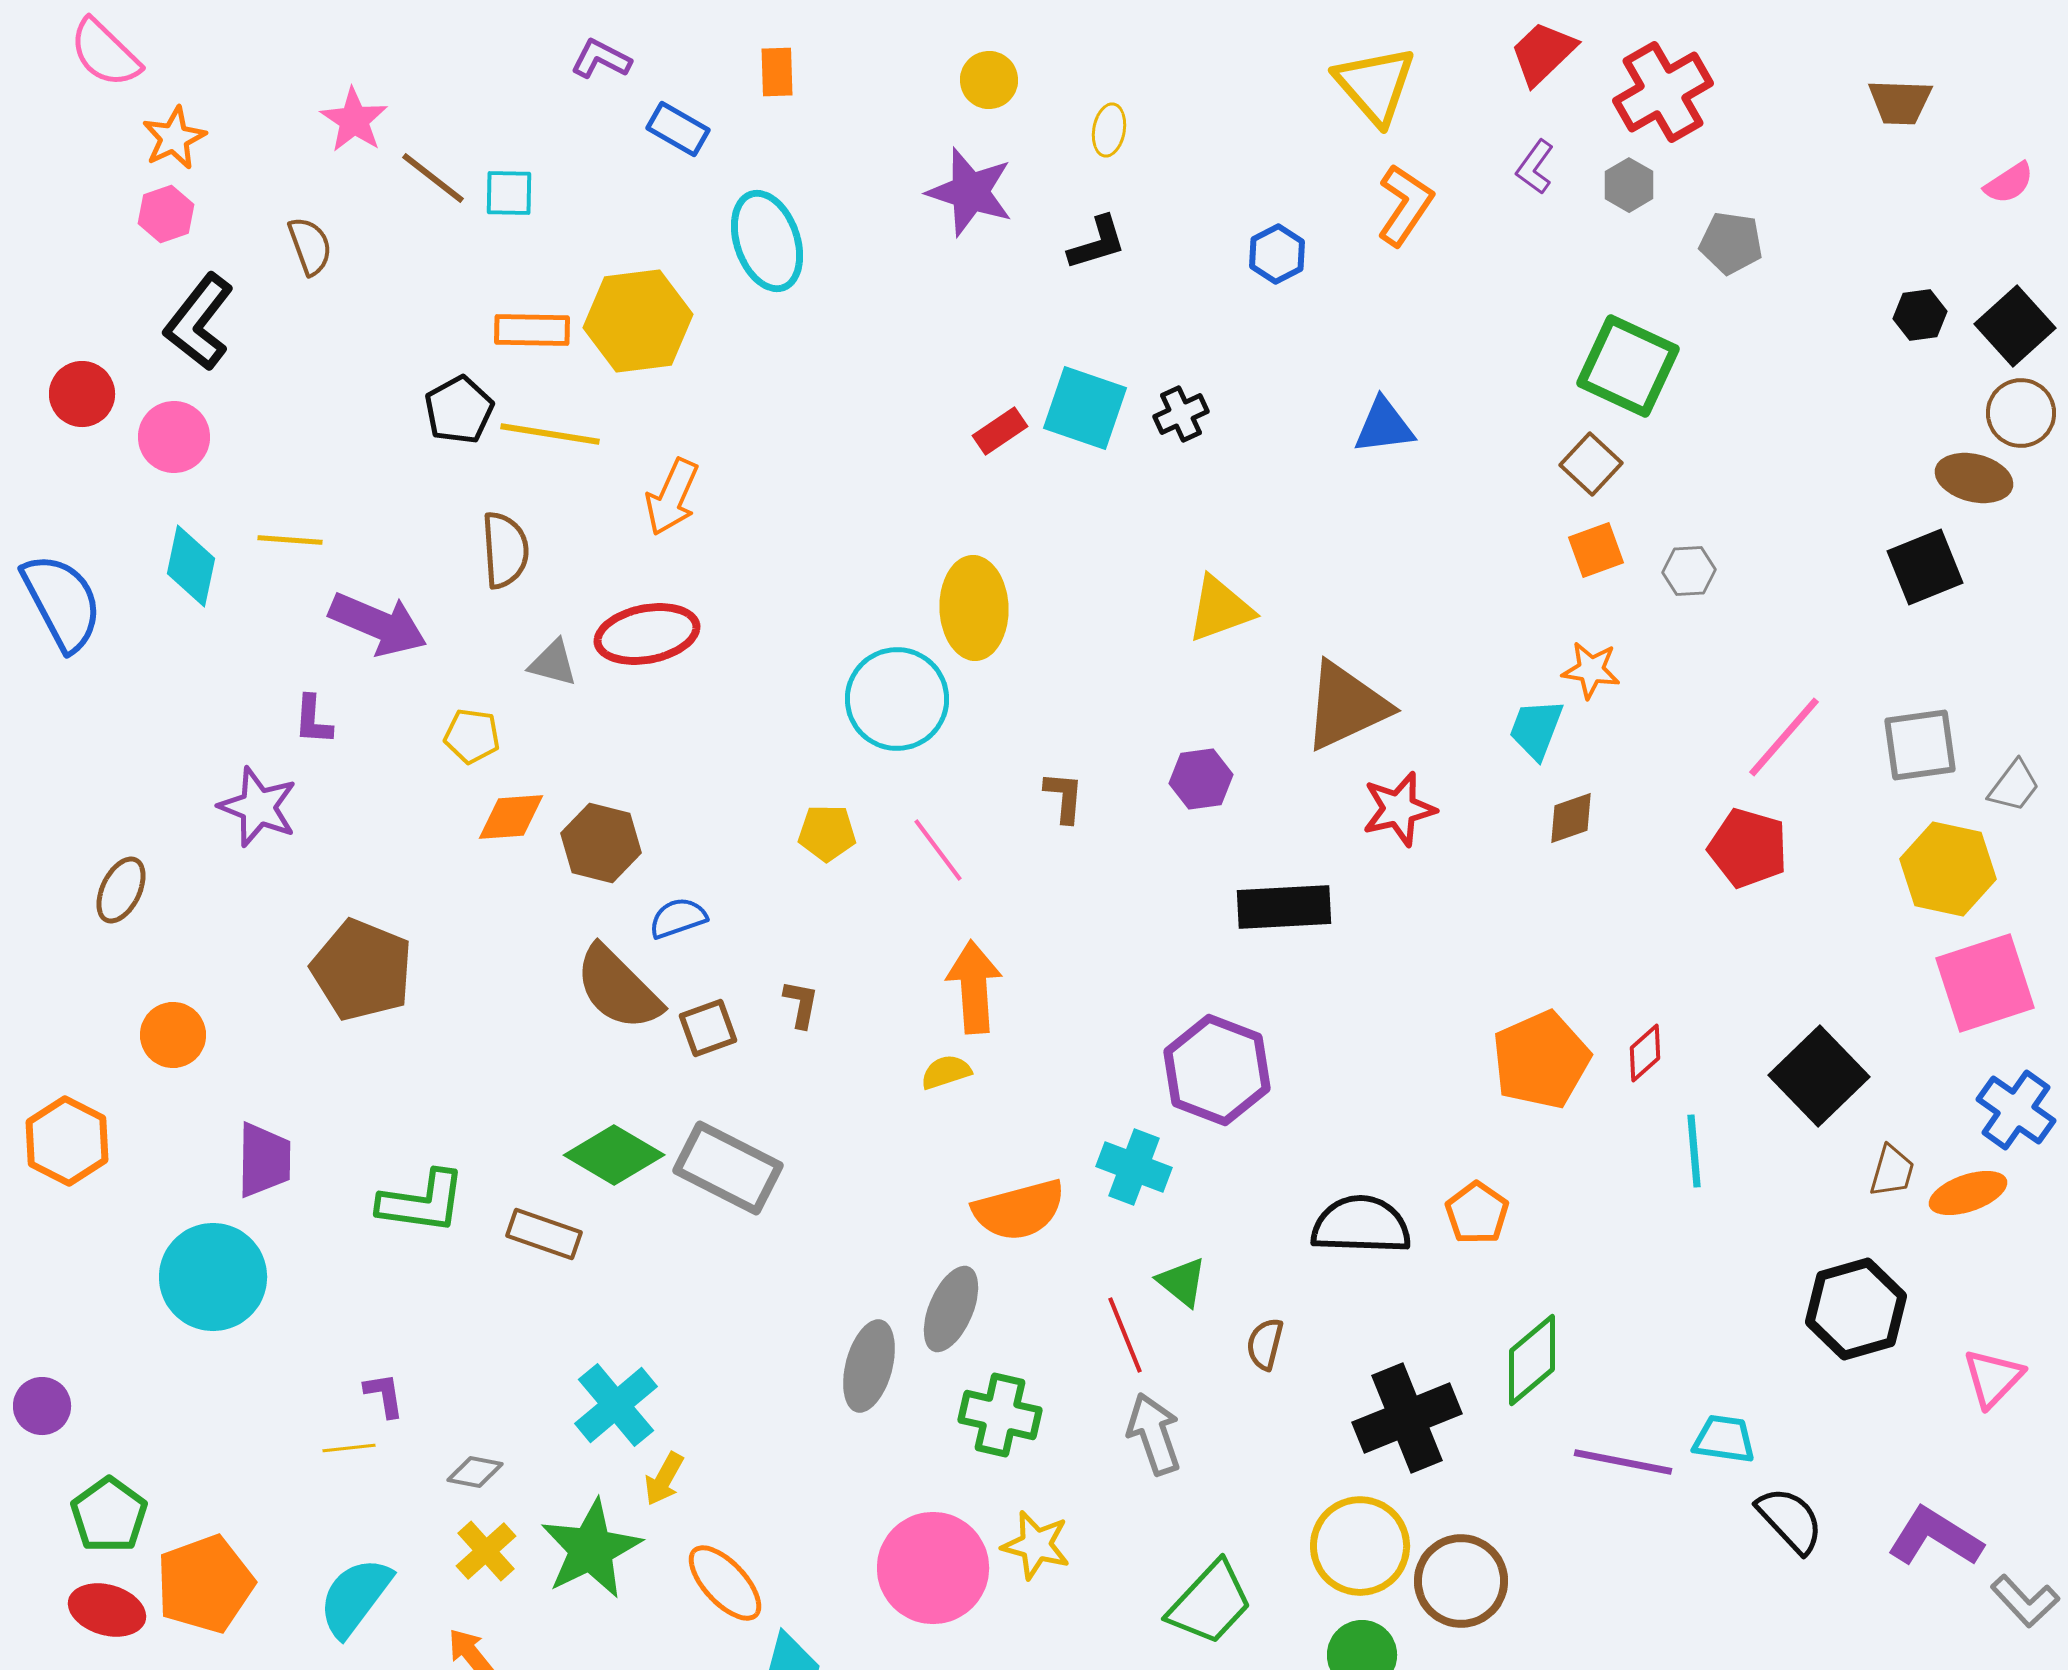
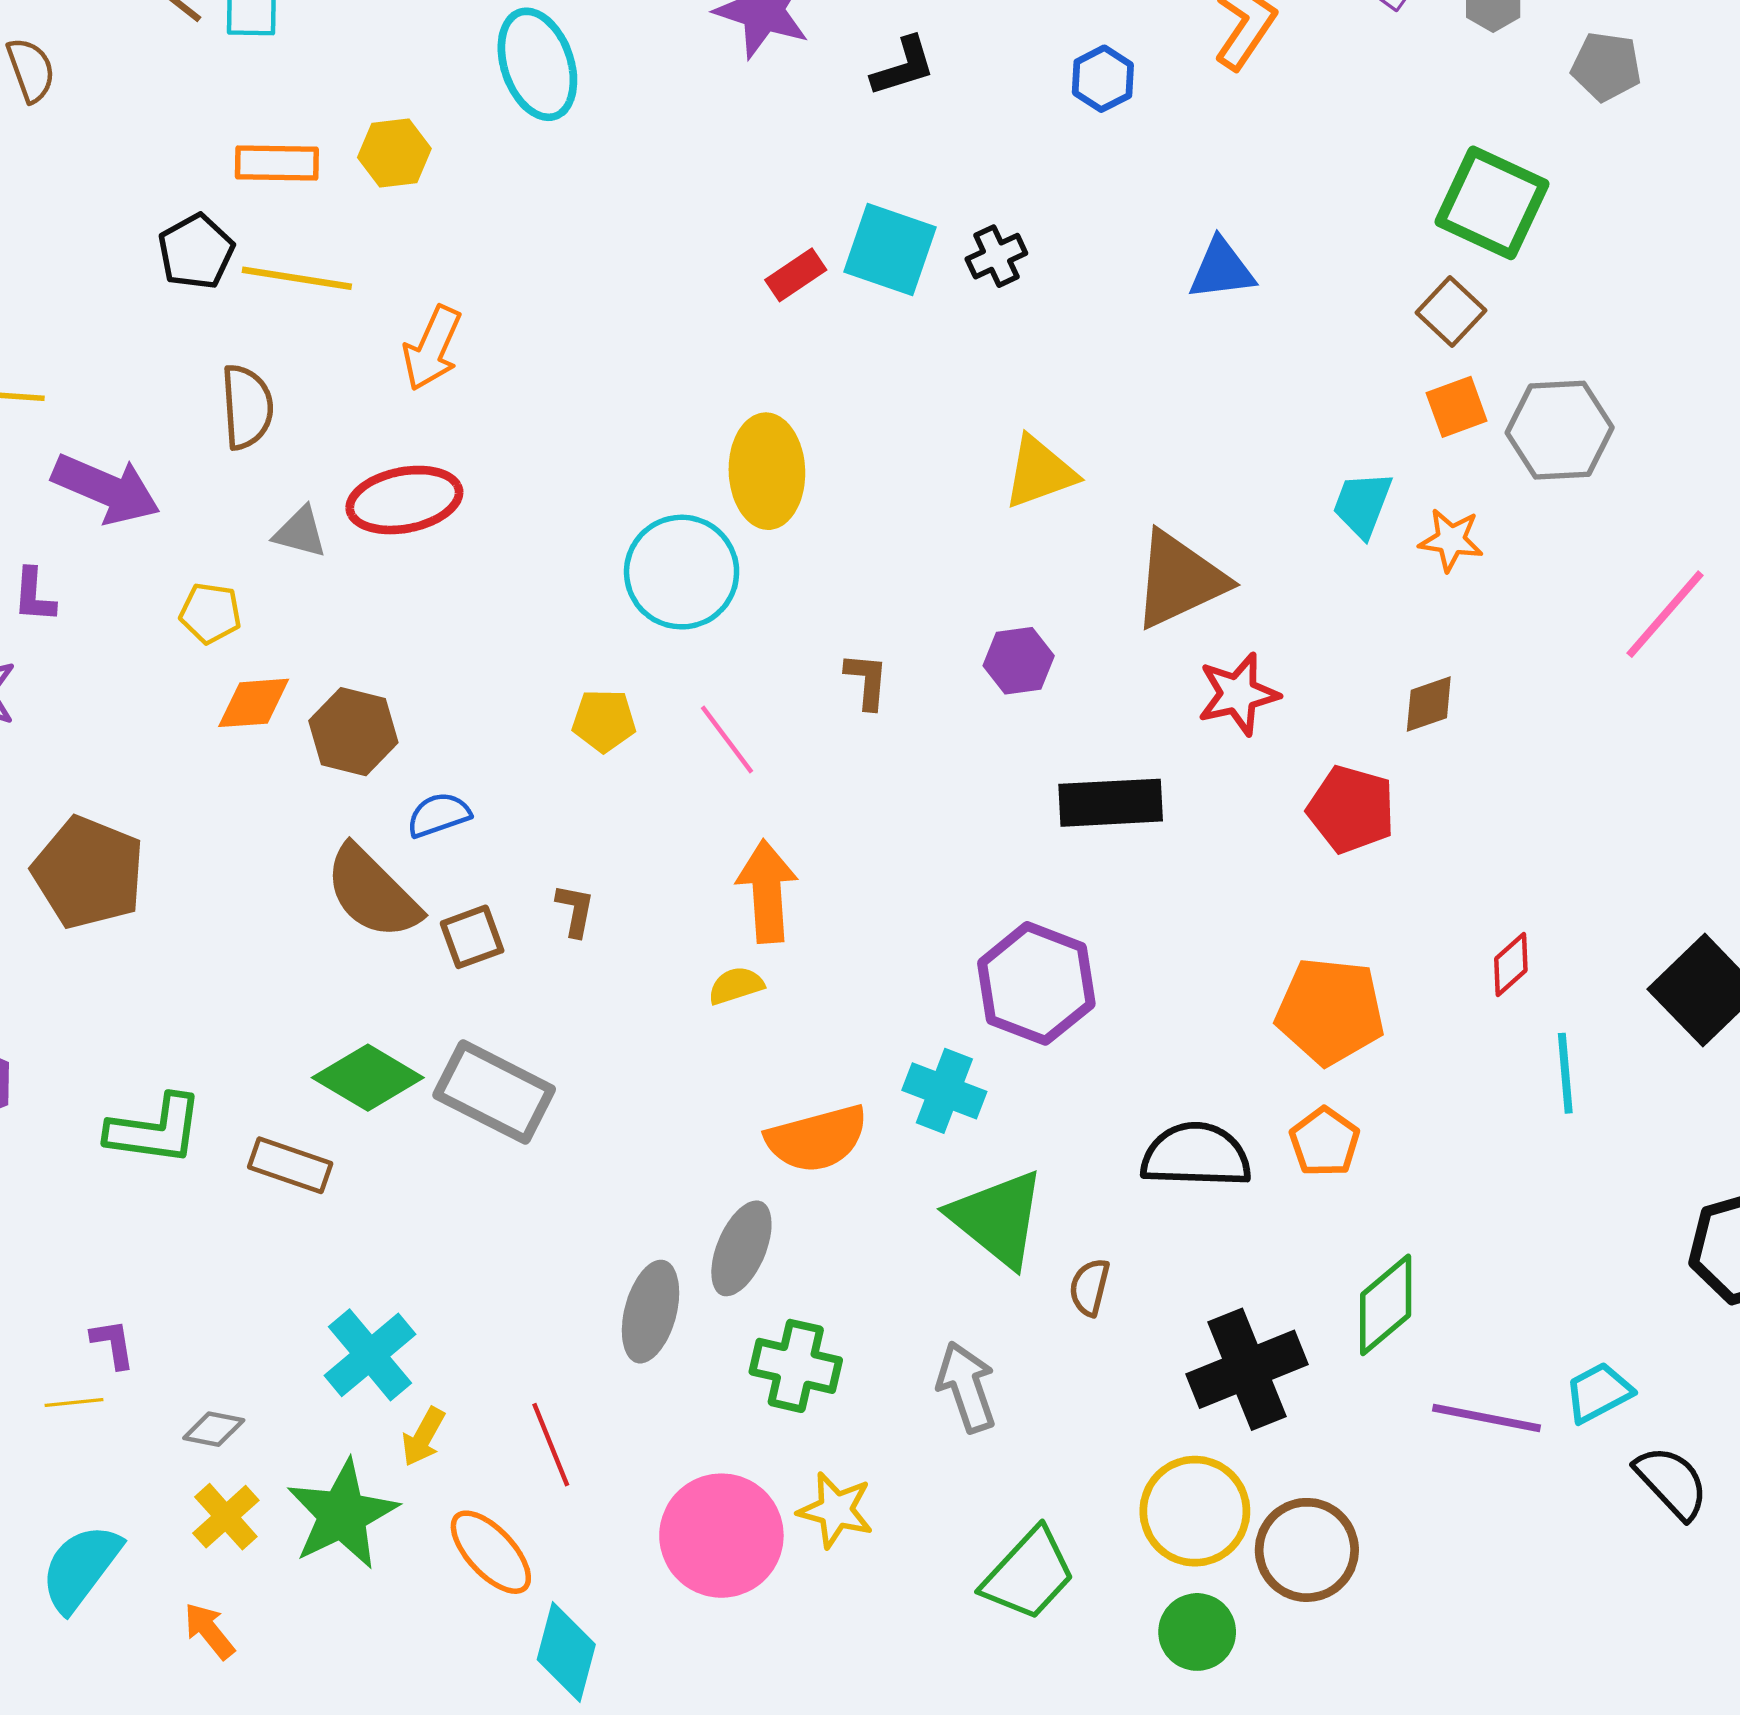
yellow hexagon: (638, 321) -> (394, 153), size x0.6
gray hexagon: (1689, 571) -> (1560, 430), size x1.8
cyan trapezoid: (1536, 729) -> (1362, 504), moved
red pentagon: (1748, 848) -> (1351, 809), moved
orange pentagon: (1541, 1060) -> (1330, 1011), moved, turned 30
green triangle: (1182, 1282) -> (998, 1218), size x1.8
red line: (1125, 1335) -> (551, 1445), moved
cyan trapezoid: (1724, 1439) -> (1598, 1393), turned -36

